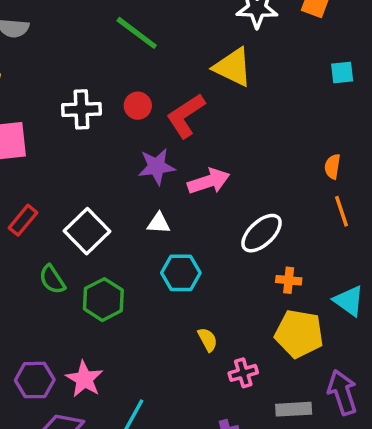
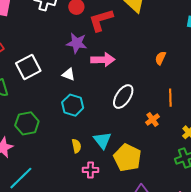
orange semicircle: (332, 167) -> (160, 58), moved
white ellipse: (262, 233) -> (123, 97), turned -30
orange cross: (289, 280) -> (152, 120), moved, turned 32
green hexagon: (103, 300) -> (27, 123), moved
cyan triangle: (349, 301) -> (102, 140), moved

